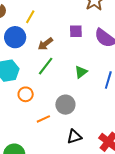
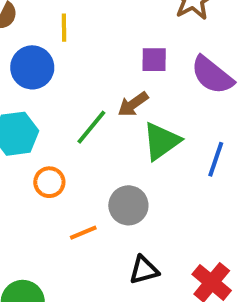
yellow line: (30, 17) -> (64, 28), turned -32
brown arrow: (45, 44) -> (133, 104), moved
green triangle: (81, 72) -> (161, 141), size x1.5

